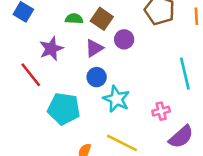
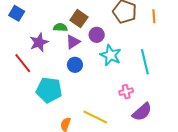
green semicircle: (74, 19) -> (60, 27), moved
cyan star: (116, 99) -> (111, 55), moved

